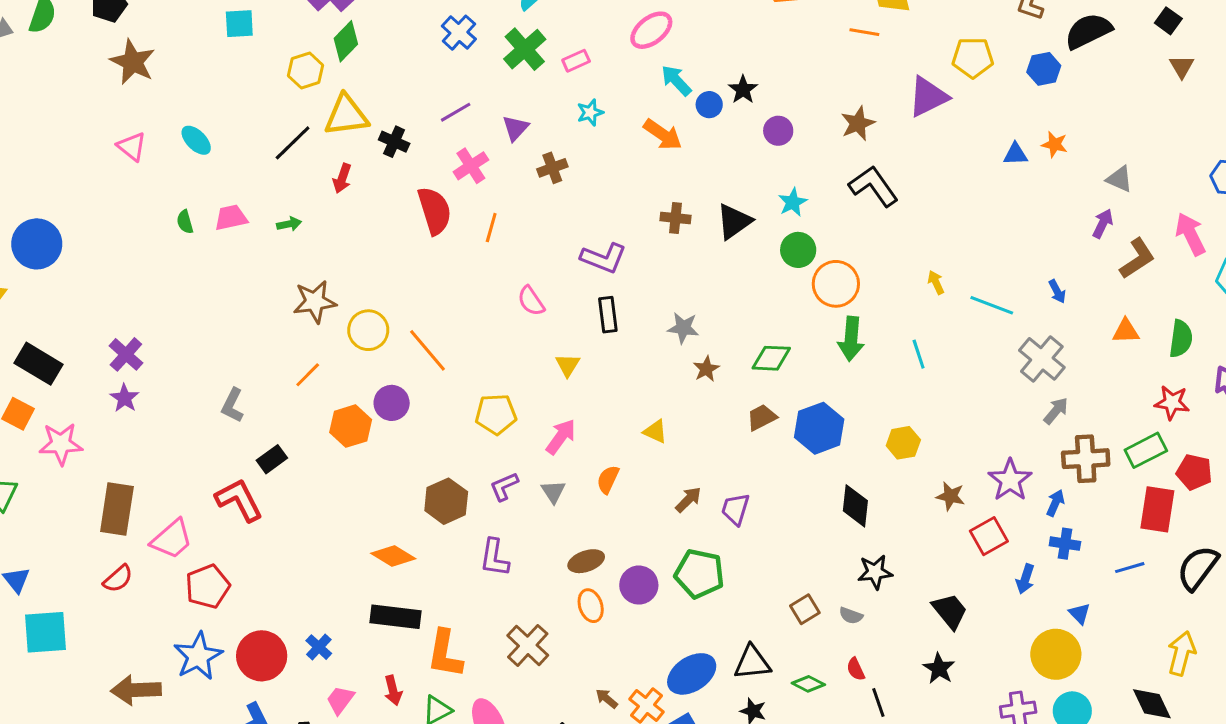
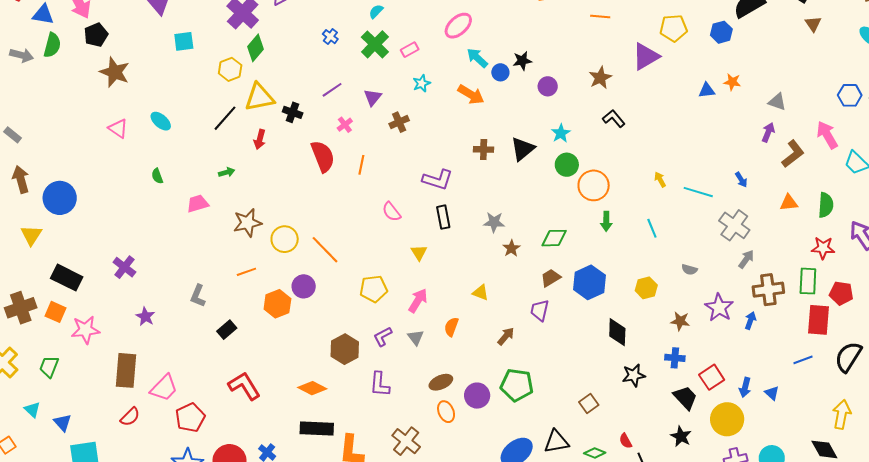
blue cross: (459, 33) -> (330, 37), size x0.7
black star: (743, 90) -> (522, 61), turned 30
pink cross: (471, 166) -> (345, 125), size x0.7
black L-shape: (873, 186) -> (614, 119), size x0.7
pink trapezoid: (231, 218) -> (198, 204), moved
green arrow: (851, 339) -> (606, 221), size x0.7
orange line: (308, 375) -> (246, 272), turned 30
purple star: (125, 398) -> (145, 317), moved
green rectangle: (1146, 450) -> (808, 281), turned -56
red L-shape: (239, 500) -> (244, 386), moved
purple trapezoid: (735, 509) -> (540, 310), moved
red square: (989, 536) -> (712, 377), moved
blue cross: (1065, 544) -> (675, 358), moved
blue arrow: (1025, 579) -> (745, 387), moved
gray semicircle: (851, 616) -> (689, 270), moved
yellow circle: (1056, 654) -> (727, 419), moved

